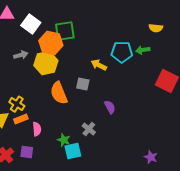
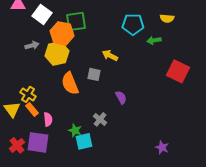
cyan pentagon: (122, 52) -> (133, 24), moved
orange rectangle: (21, 119) -> (32, 109), turned 72
purple square: (27, 152) -> (38, 142), size x1.6

